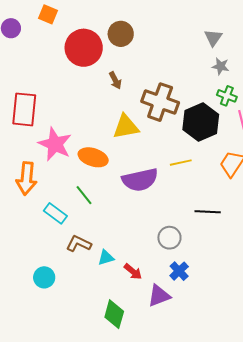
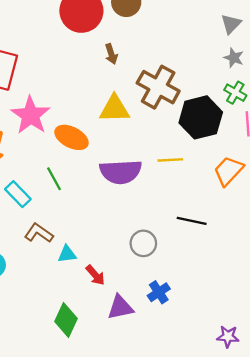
blue cross: (179, 271) -> (159, 292), moved

